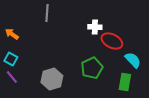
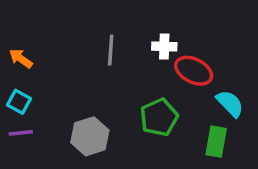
gray line: (47, 13) -> (111, 50), moved
purple line: (12, 77) -> (21, 133), turned -56

